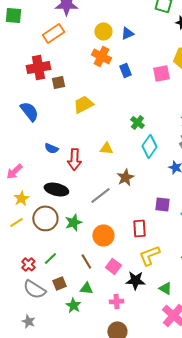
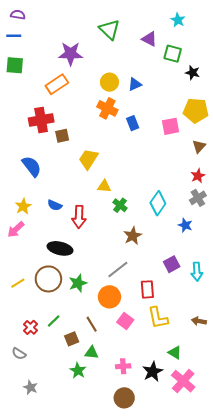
yellow trapezoid: (83, 104) -> (88, 159), turned -30
green cross: (137, 122) -> (120, 205), moved
yellow triangle: (106, 148) -> (104, 186), moved
gray line: (100, 195) -> (118, 269), moved
yellow star: (21, 198) -> (23, 206), moved
purple square: (162, 204) -> (172, 264), turned -35
yellow L-shape: (149, 255) -> (158, 318), turned -80
pink square: (113, 266) -> (125, 321), moved
black star: (135, 280) -> (153, 372), moved, turned -30
brown square: (59, 283) -> (72, 339), moved
gray semicircle: (34, 289) -> (19, 354), moved, size x0.6

